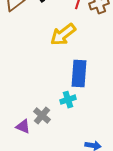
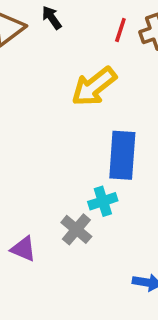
gray cross: (42, 116) -> (76, 229), moved

